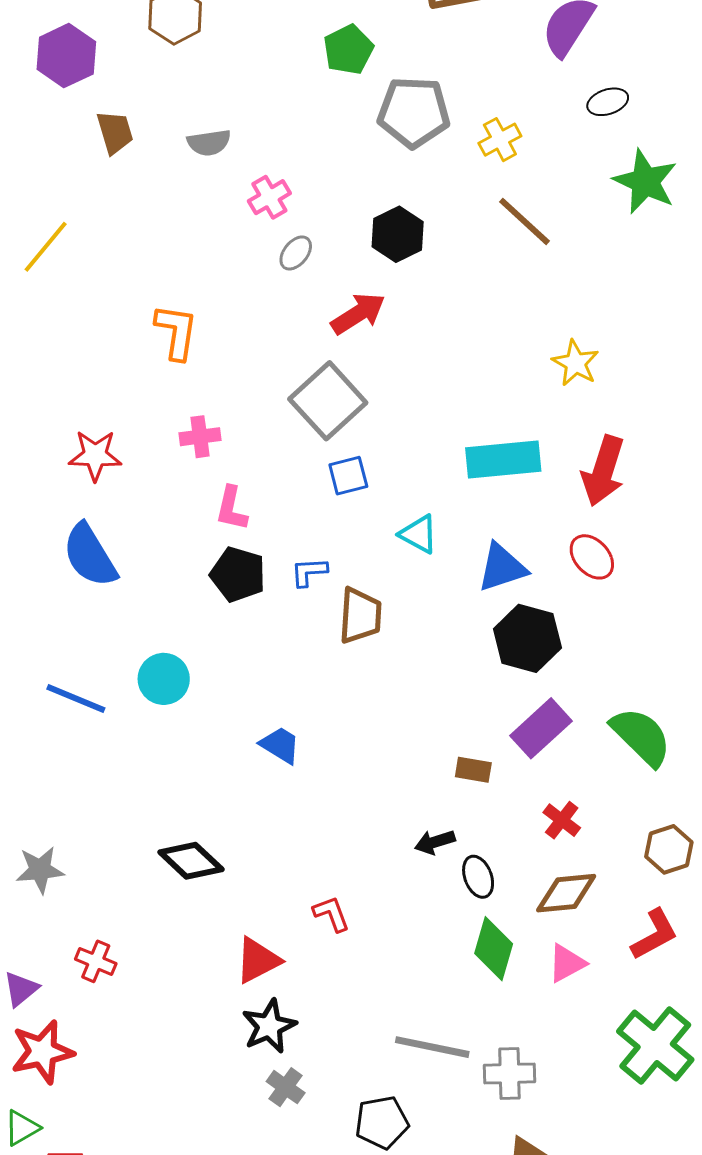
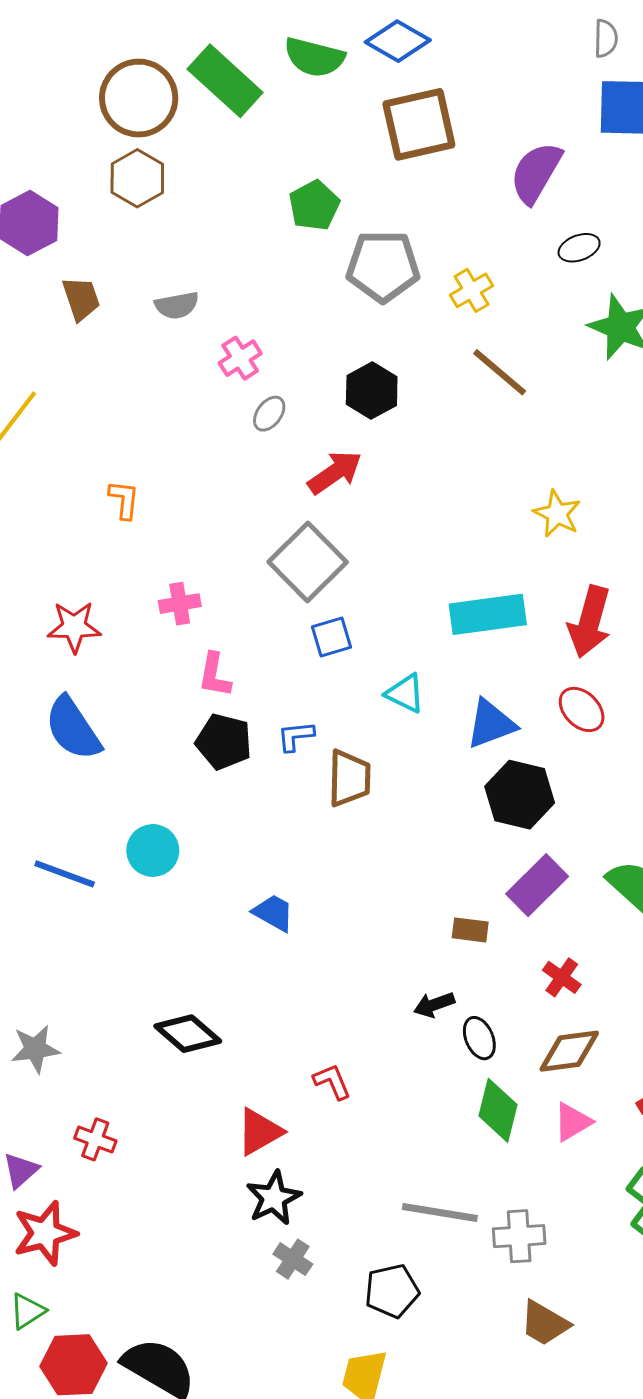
orange L-shape: (176, 332) -> (124, 500), moved, size x0.7

